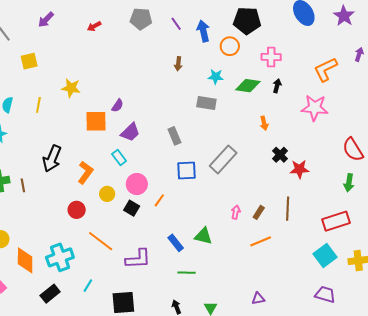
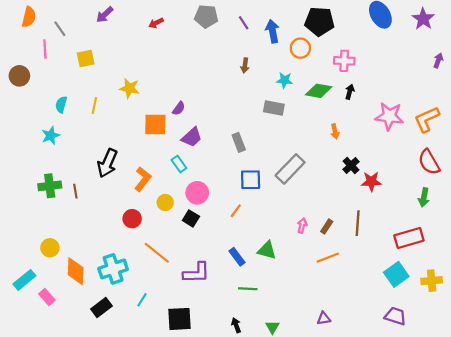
orange L-shape: (326, 69) -> (427, 119), moved
orange line: (159, 200) -> (236, 211), moved

